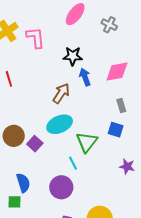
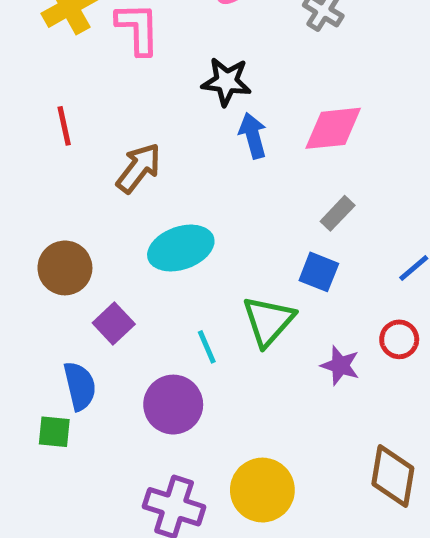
brown arrow: (61, 93) -> (139, 168), moved
gray rectangle: (121, 106) -> (338, 213), turned 56
green triangle: (87, 142) -> (268, 321), moved
purple square: (35, 144) -> (114, 323), moved

